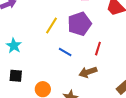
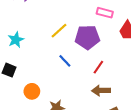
brown arrow: (88, 72) -> (101, 91), moved

